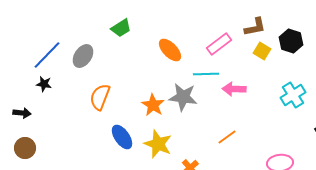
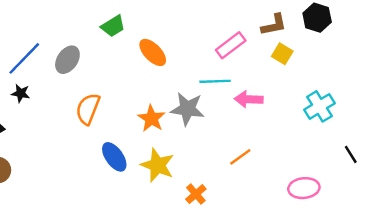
black hexagon: (291, 41) -> (317, 18), moved
orange ellipse: (170, 50) -> (153, 52), moved

